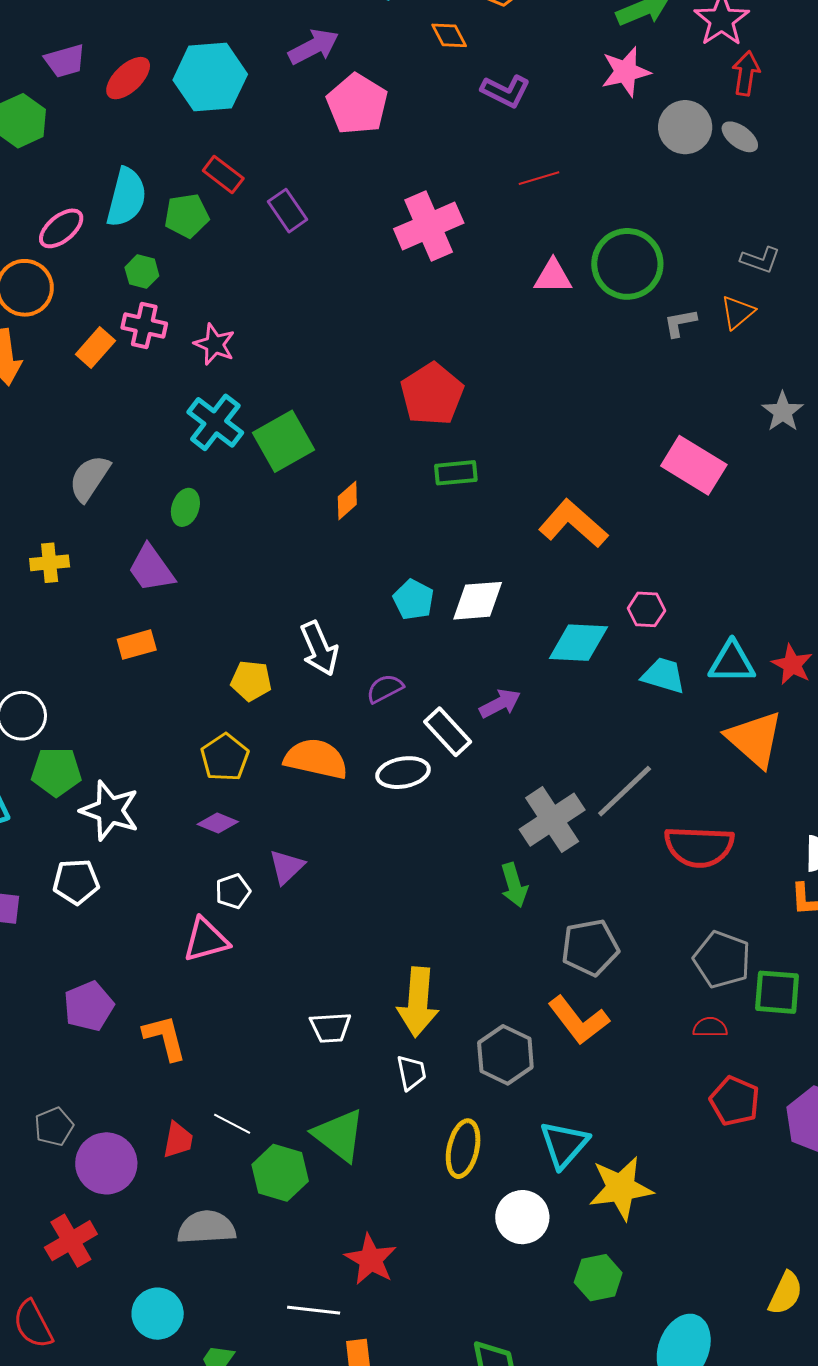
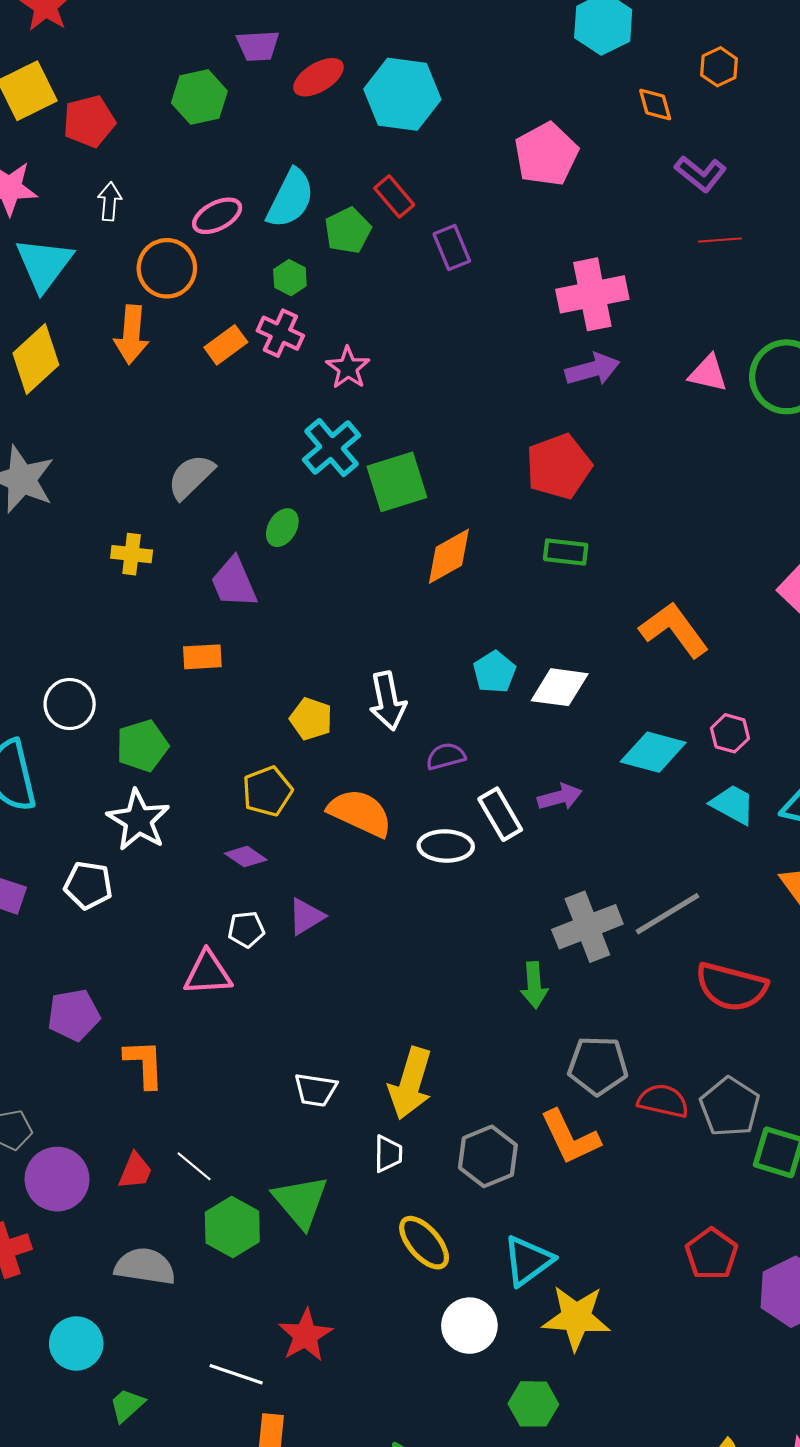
purple arrow: (314, 47) -> (593, 369), moved
red line: (539, 178) -> (720, 240), moved
green pentagon: (187, 216) -> (348, 231), turned -30
orange diamond: (347, 500) -> (449, 556), size x1.5
green pentagon: (56, 772) -> (142, 746), moved, turned -30
red semicircle: (710, 1027) -> (663, 1101), moved, size x1.4
yellow ellipse: (463, 1149) -> (424, 1243), turned -66

